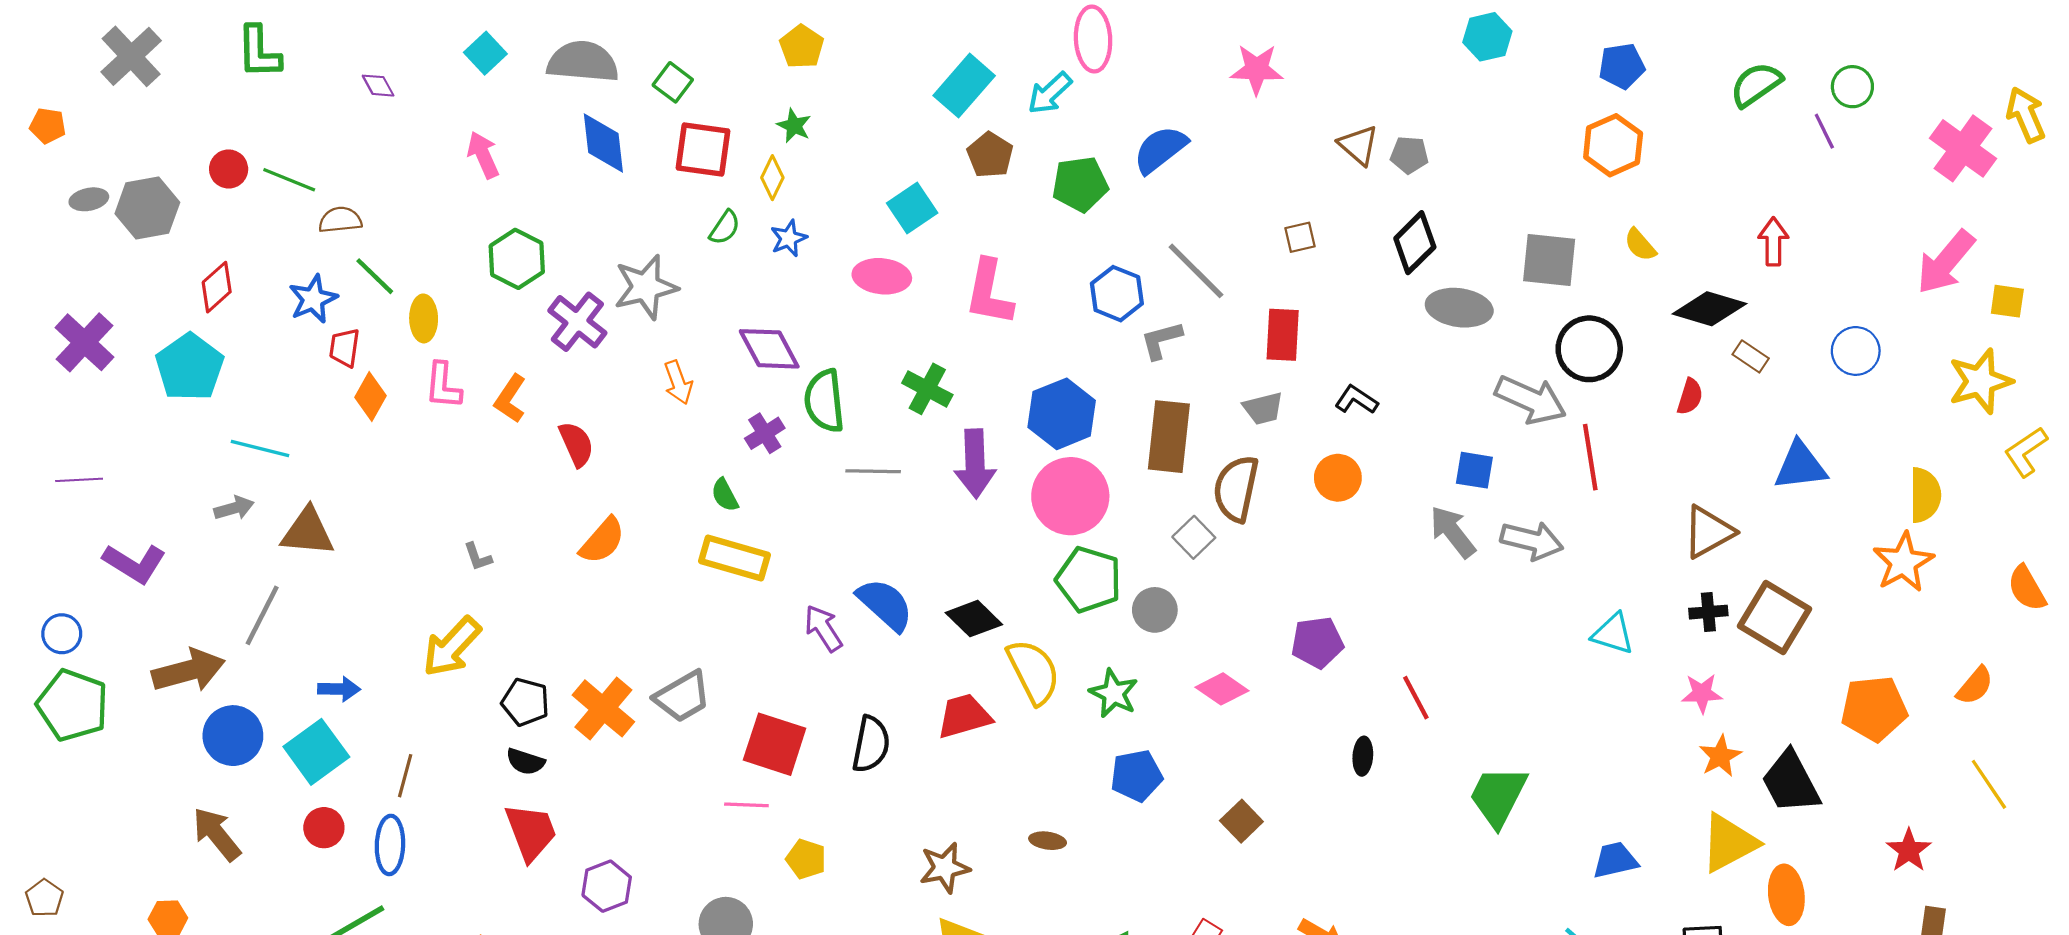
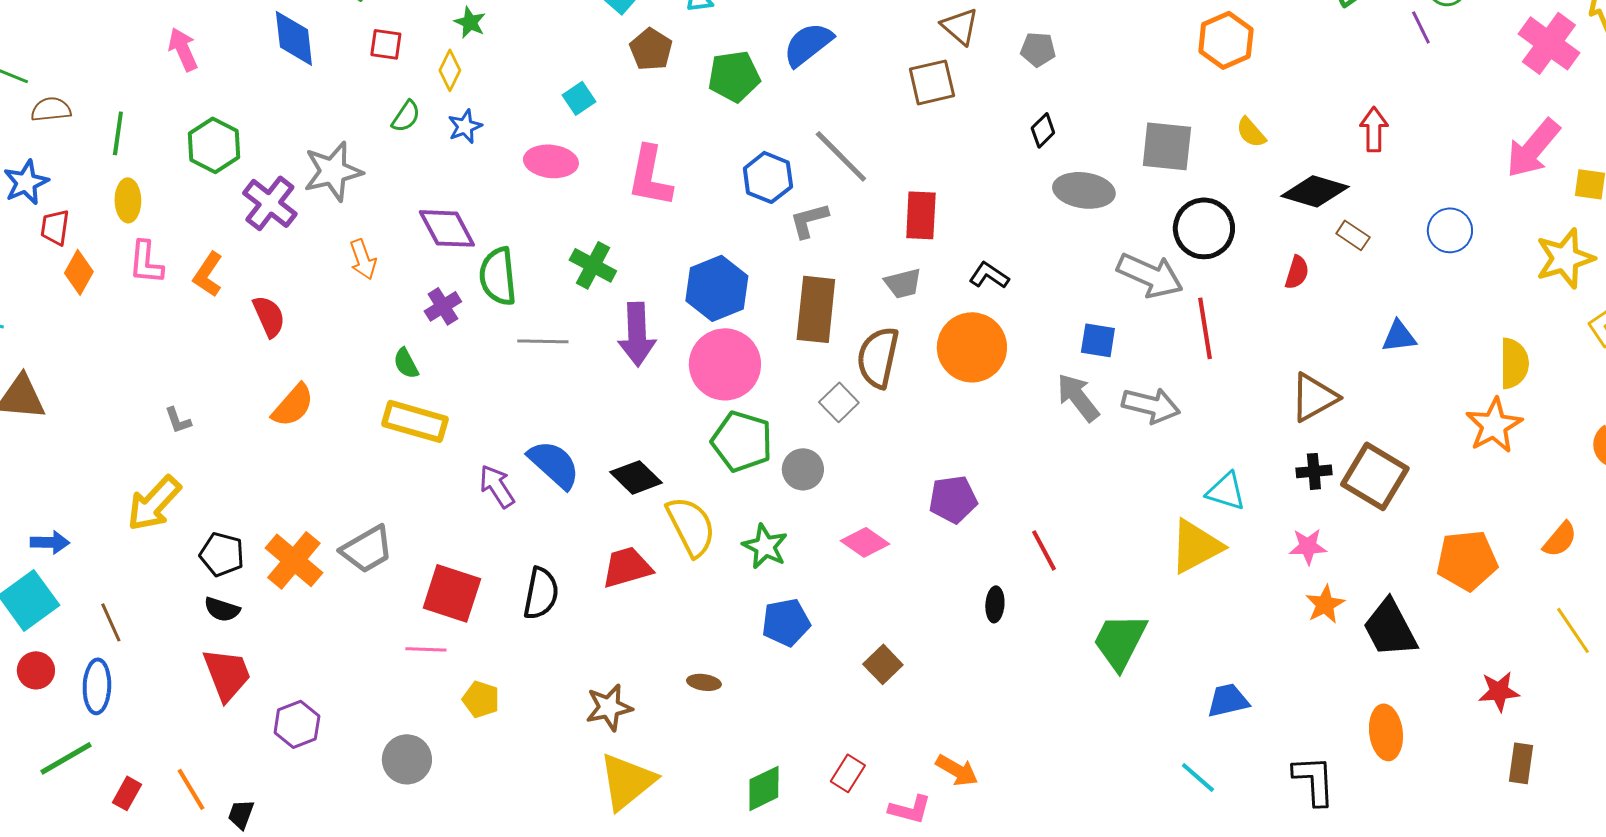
brown triangle: (1358, 145) -> (960, 26), moved
red square: (703, 149) -> (386, 44), size x0.6
cyan square: (912, 208) -> (579, 98), size x0.7
brown square: (1300, 237) -> (932, 82), moved, size x1.6
black diamond: (1415, 243) -> (1043, 130), size x0.6
green line: (375, 276) -> (118, 133), moved, turned 54
blue triangle: (1800, 466) -> (1399, 336), size x0.7
orange circle: (1338, 478) -> (972, 347), size x1.6
brown line: (405, 776) -> (111, 622), turned -39
yellow triangle: (1729, 843) -> (1196, 546), moved
red star: (1909, 850) -> (1499, 691), turned 30

